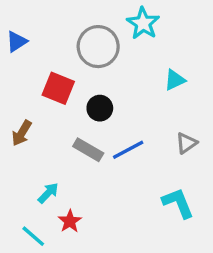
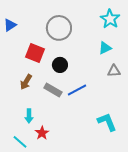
cyan star: (143, 23) -> (110, 19), moved
brown arrow: (22, 133) -> (26, 82), moved
gray triangle: (186, 143) -> (114, 71), moved, turned 32
cyan arrow: (48, 193) -> (29, 116), turned 136

